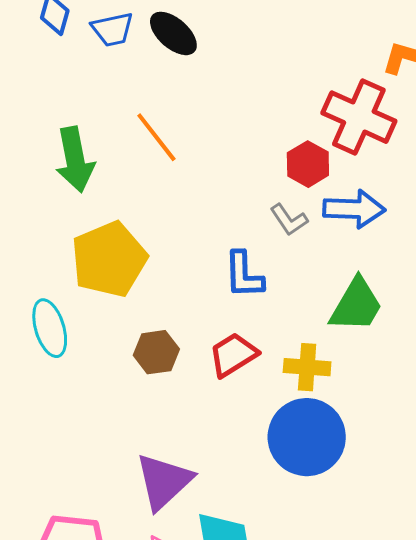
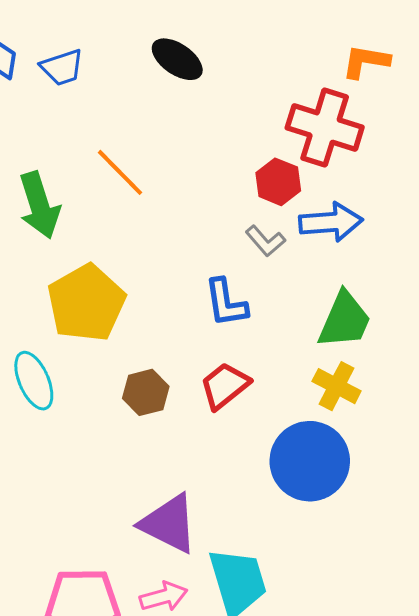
black ellipse: (173, 33) -> (177, 59), moved
yellow cross: (307, 367) -> (337, 386), moved, turned 30
purple triangle: (164, 481) -> (169, 524), turned -44

